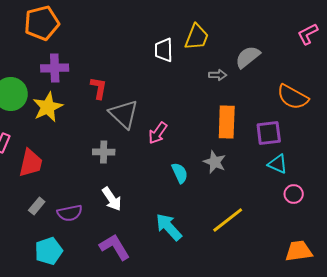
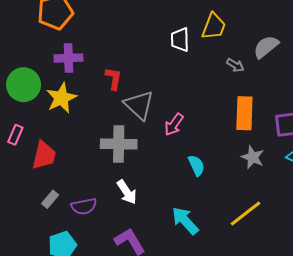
gray arrow: (218, 75) -> (235, 65), turned 30
gray cross: (104, 152) -> (119, 144), size x1.6
gray star: (215, 162) -> (253, 157), moved

